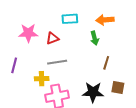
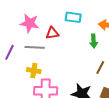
gray line: (57, 62) -> (35, 47), moved

